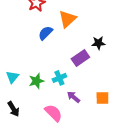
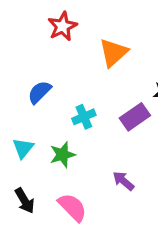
blue semicircle: (45, 33) -> (39, 92), moved
cyan cross: (59, 78) -> (84, 117), moved
pink semicircle: (53, 113) -> (72, 207), moved

